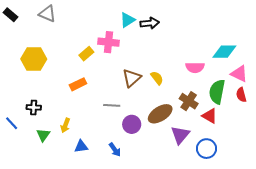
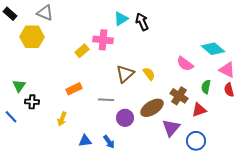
black arrow: (150, 23) -> (142, 22), turned -108
cyan diamond: (224, 52) -> (213, 49), turned 40
yellow hexagon: (34, 59) -> (32, 37), moved
pink semicircle: (195, 67) -> (185, 64), turned 36
orange rectangle: (78, 84) -> (74, 89), moved
green semicircle: (217, 92) -> (206, 87), size x0.6
red triangle: (210, 116) -> (199, 110), turned -49
green triangle: (43, 135) -> (19, 86), moved
blue triangle: (81, 146) -> (85, 141), moved

